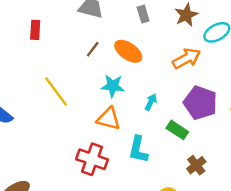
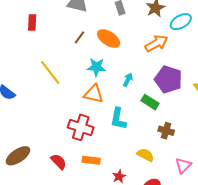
brown cross: (196, 165) -> (166, 131), turned -35

